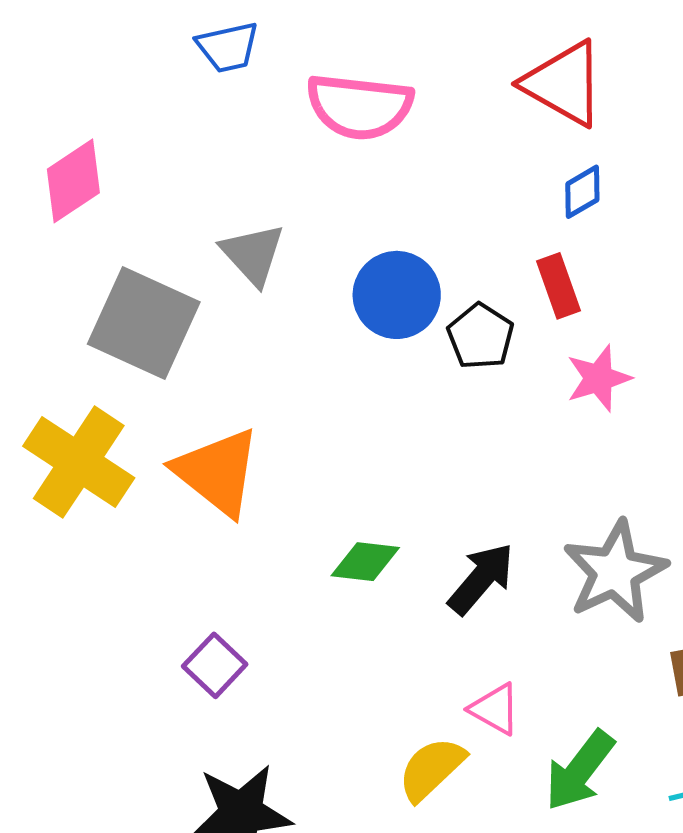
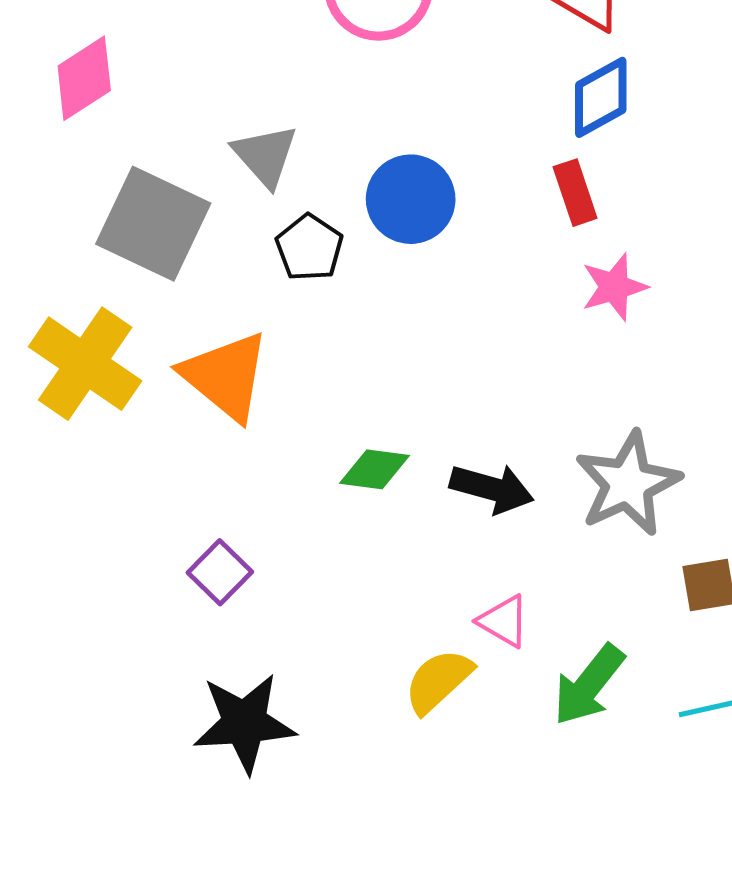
blue diamond: (582, 192) -> (601, 97), size x1.5
black pentagon: (481, 336) -> (309, 248), moved
black arrow: (481, 579) -> (492, 488), turned 64

